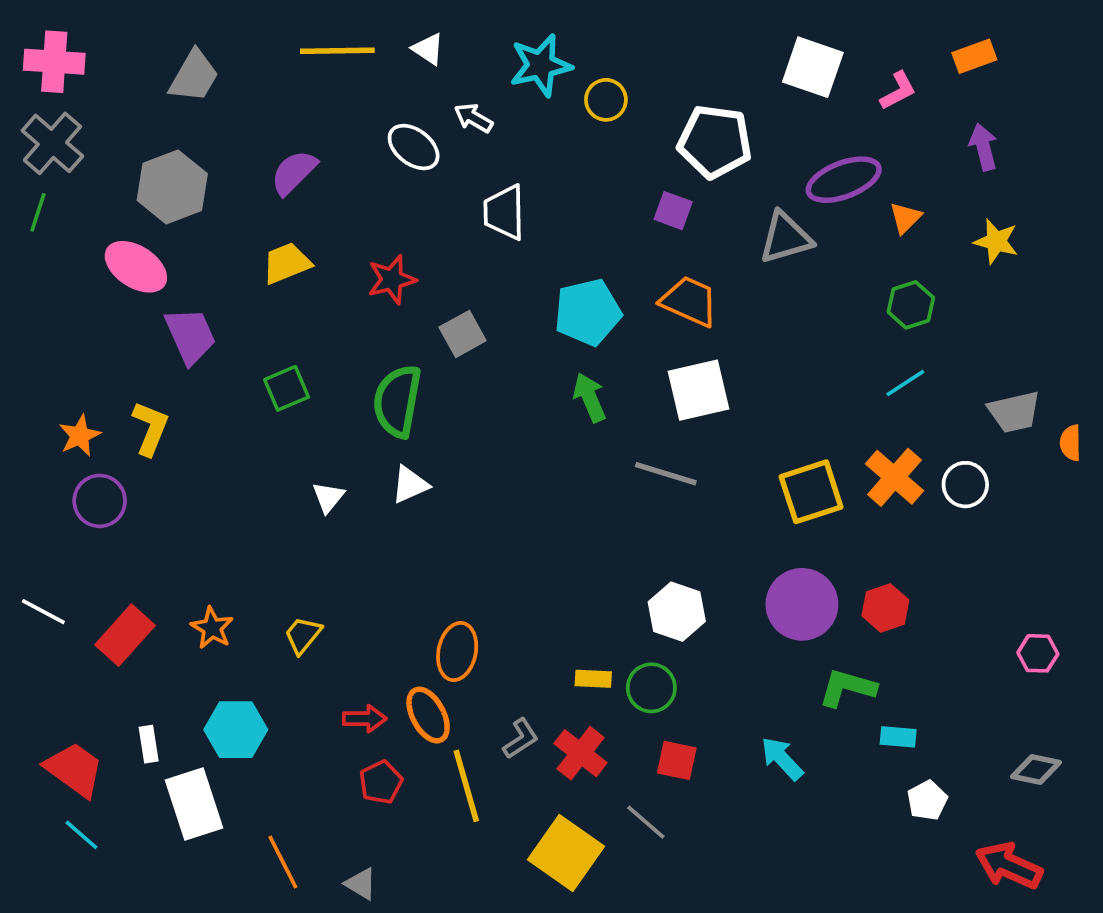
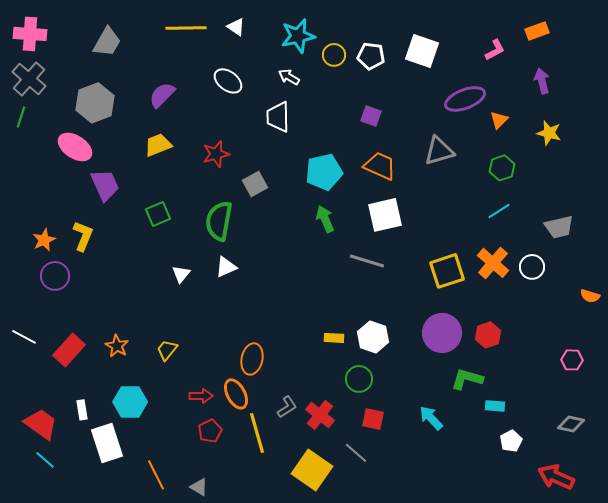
white square: (813, 67) -> (422, 51), moved
white arrow: (473, 118) -> (289, 77), moved
white pentagon: (715, 142) -> (371, 56), moved, size x0.7
gray triangle: (786, 238) -> (439, 151), moved
orange semicircle: (1071, 443) -> (590, 296), moved, turned -72
yellow rectangle: (593, 679) -> (334, 338), moved

